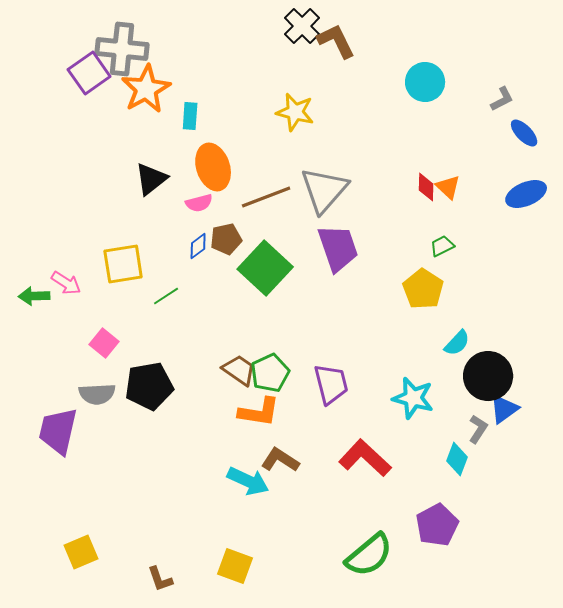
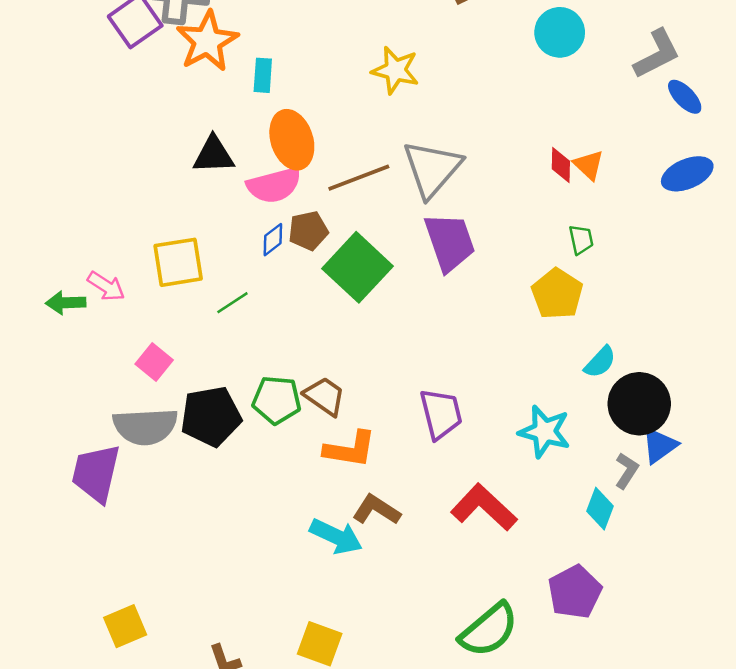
gray L-shape: (502, 99) -> (657, 54), size x1.6
black triangle: (151, 179) -> (213, 155), turned 36
pink semicircle: (199, 203) -> (274, 185), size x1.6
green trapezoid: (442, 246) -> (581, 240), turned 105
green pentagon: (270, 373) -> (277, 400), moved, turned 30
gray semicircle: (97, 394) -> (145, 426), size x1.4

